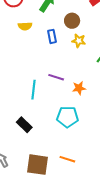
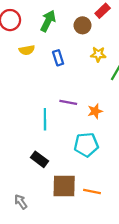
brown circle: (72, 21) -> (83, 25), moved
yellow star: (79, 41) -> (98, 54), moved
brown square: (37, 165) -> (64, 186), moved

